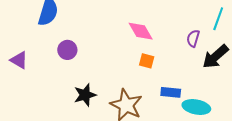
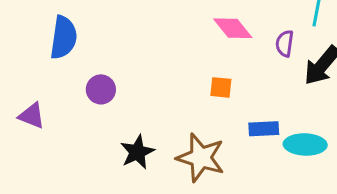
pink diamond: (141, 31) -> (233, 28), moved

